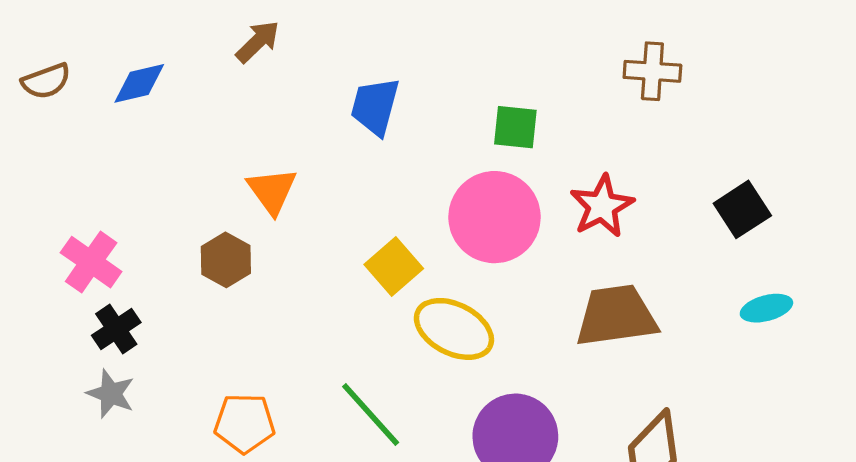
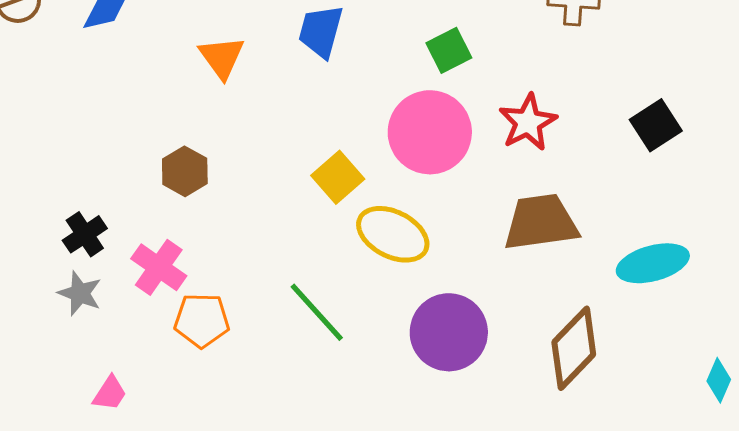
green square: (515, 127) -> (449, 50), turned -33
orange triangle: (272, 191) -> (222, 57), moved
pink cross: (91, 262) -> (159, 267), moved
cyan ellipse: (766, 308) -> (653, 263), moved, size x1.5

